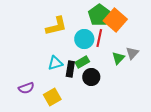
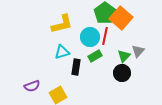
green rectangle: (82, 62) -> (95, 56), moved
cyan triangle: (55, 63) -> (62, 52), moved
black circle: (91, 77) -> (122, 73), moved

